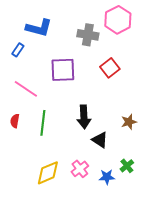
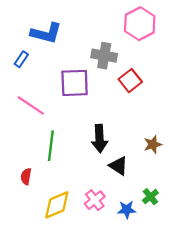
gray cross: (88, 35) -> (104, 56), moved
red semicircle: (15, 121) -> (26, 176), moved

